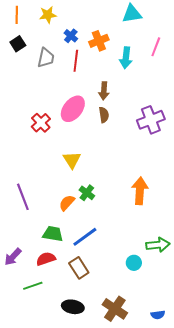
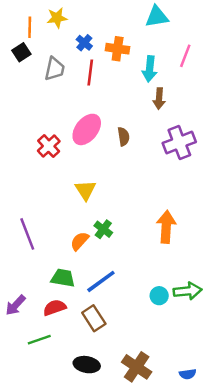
orange line: (17, 15) -> (30, 27), moved
orange cross: (99, 41) -> (118, 49), turned 30
brown arrow: (104, 91) -> (159, 99), moved
cyan circle: (134, 263) -> (159, 296), moved

